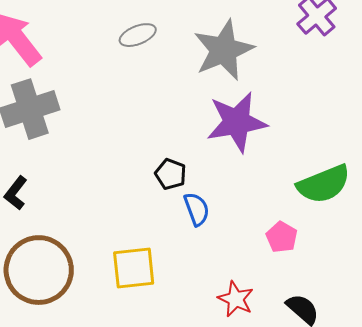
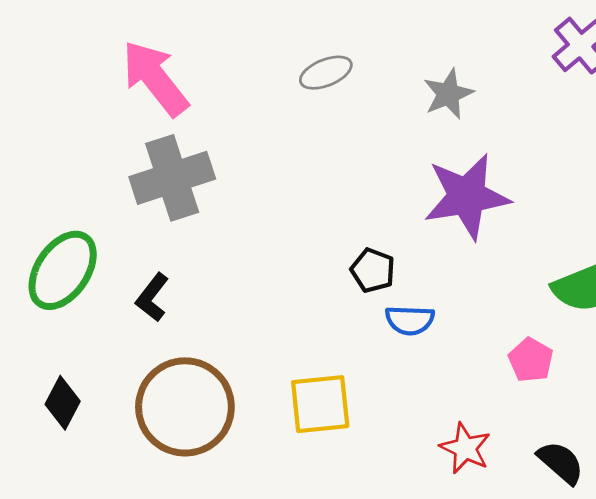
gray star: (224, 50) -> (448, 94), size x0.6
blue semicircle: (197, 209) -> (410, 320), turned 112

